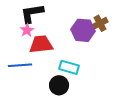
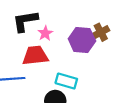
pink star: (27, 30) -> (45, 33), moved

